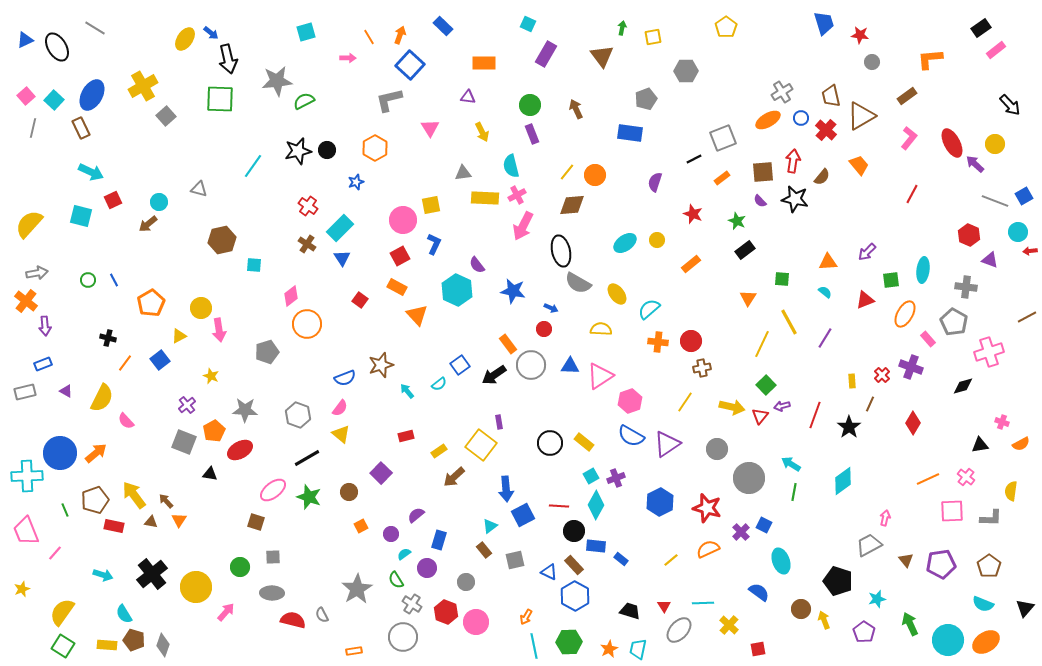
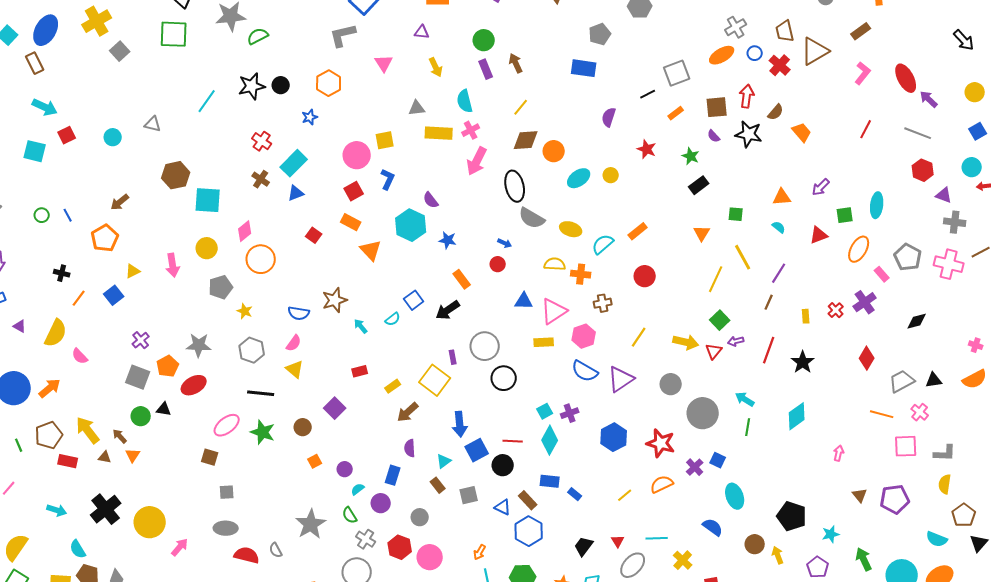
brown arrow: (576, 109) -> (516, 63), moved
yellow circle: (995, 144) -> (975, 92), moved
orange trapezoid: (859, 165) -> (802, 132), moved
orange circle: (595, 175) -> (554, 151), moved
gray line: (995, 201) -> (918, 133), moved
brown arrow: (148, 224) -> (120, 202), moved
blue triangle: (342, 258) -> (296, 193), turned 42
orange rectangle: (691, 264) -> (638, 231), moved
cyan square: (254, 265) -> (208, 200), size x1.8
gray cross: (966, 287) -> (955, 222), moved
blue star: (513, 291) -> (448, 240), moved, size x0.7
yellow ellipse: (617, 294) -> (571, 229), turned -35
yellow circle: (201, 308) -> (207, 248), moved
orange cross: (658, 342) -> (581, 274), moved
pink cross: (989, 352) -> (949, 264), moved, turned 32
gray circle: (531, 365) -> (485, 346), moved
purple cross: (911, 367) -> (865, 302), turned 35
brown cross: (702, 368) -> (603, 303), moved
yellow star: (211, 376) -> (245, 311), moved
blue semicircle: (345, 378) -> (299, 313), turned 30
brown line: (870, 404) -> (769, 302), moved
pink cross: (1002, 422) -> (976, 345), moved
yellow rectangle: (584, 442) -> (544, 342), moved, turned -42
orange semicircle: (1021, 444) -> (975, 379), size x1.4
black line: (307, 458) -> (261, 393), turned 36
orange line: (928, 479) -> (882, 414), turned 40
yellow semicircle: (1011, 491) -> (945, 484), moved
purple semicircle: (416, 515) -> (410, 448), moved, turned -54
black circle: (574, 531) -> (503, 465), moved
gray trapezoid: (869, 545) -> (902, 381), moved
brown pentagon: (989, 566) -> (964, 515), moved
green circle: (240, 567) -> (141, 416), moved
black trapezoid: (630, 611) -> (584, 546), turned -70

